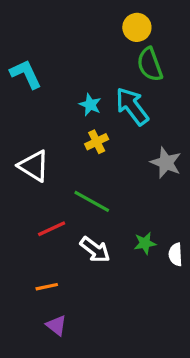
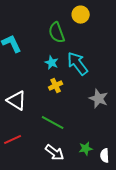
green semicircle: (150, 64) -> (57, 33), moved
red line: (52, 229) -> (13, 140), moved

